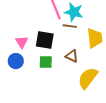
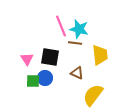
blue circle: (16, 61) -> (45, 78), moved
green square: (46, 62) -> (33, 81), moved

